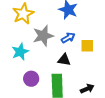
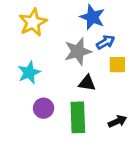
gray star: (43, 36) -> (78, 51), moved
blue arrow: (68, 38) -> (106, 42), moved

